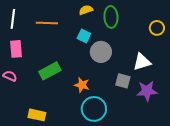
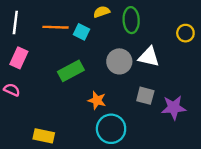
cyan square: (84, 36) -> (82, 32), moved
pink rectangle: (16, 49) -> (19, 58), turned 30
white triangle: (142, 62) -> (149, 57), moved, turned 30
green rectangle: (50, 71) -> (71, 71), moved

